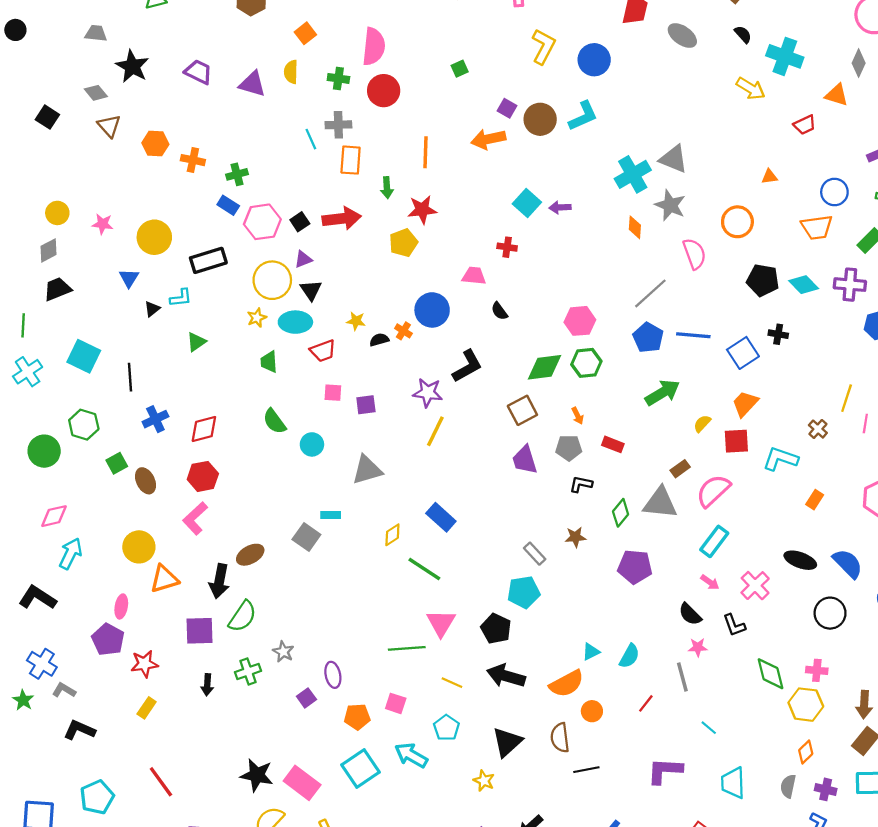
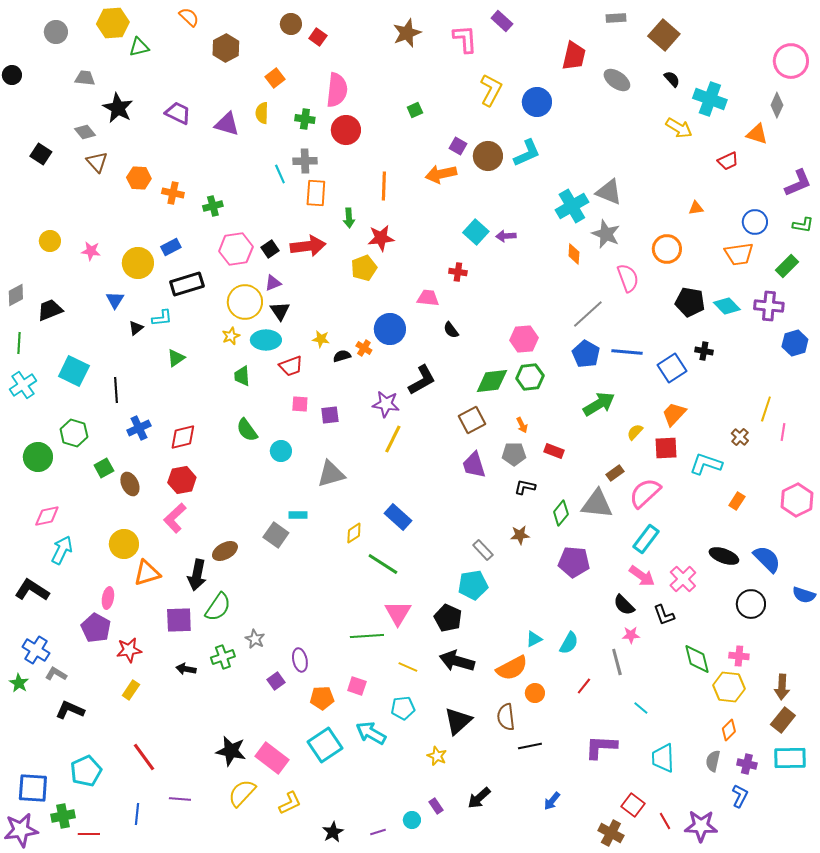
blue rectangle: (228, 205) -> (171, 247), moved, turned -60
gray diamond: (48, 250) -> (16, 295), moved
pink arrow: (710, 582) -> (642, 576), size x1.5
black arrow: (207, 685) -> (186, 669), turned 96
cyan pentagon: (446, 728) -> (403, 708), turned 30

